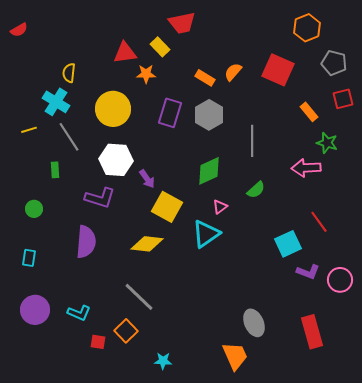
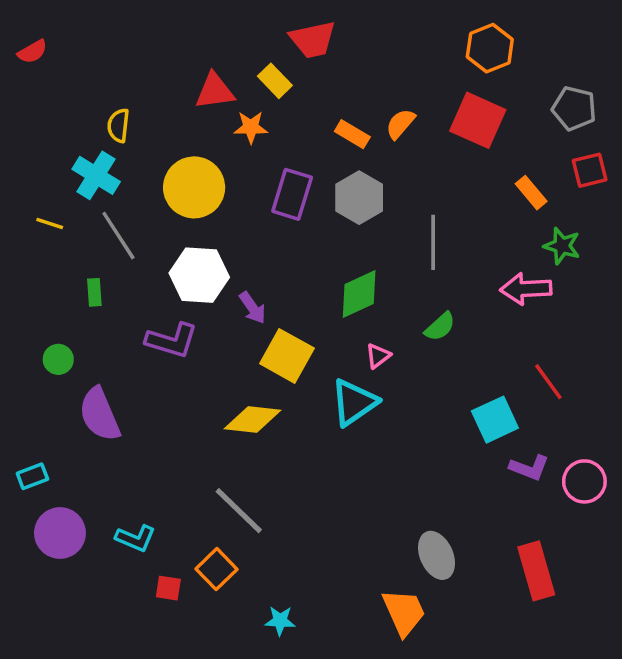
orange hexagon: (307, 28) -> (490, 48), moved
yellow line: (29, 130) -> (50, 224), turned 35
purple semicircle: (86, 242) -> (100, 414), moved, turned 152
cyan rectangle: (29, 258) -> (32, 476), moved, turned 60

